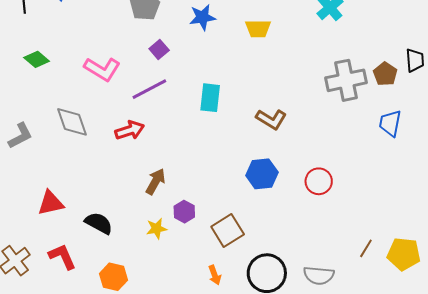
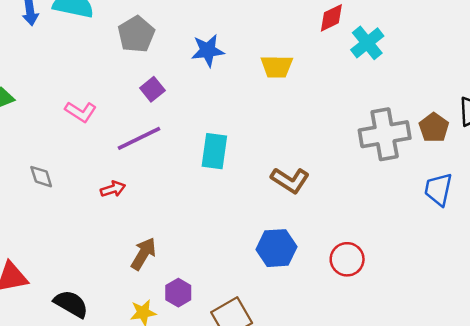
pink L-shape: (102, 69) -> (81, 112), size x0.7
gray diamond: (72, 122) -> (41, 177), size x0.6
red arrow: (130, 130) -> (113, 189), size x0.7

